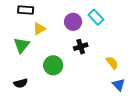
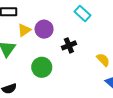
purple circle: (73, 22) -> (44, 29), moved

